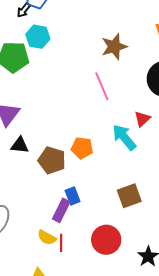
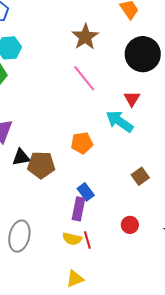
brown pentagon: (52, 160) -> (41, 165), moved
brown square: (129, 196) -> (140, 176), size x0.7
red circle: (106, 240) -> (130, 225), size x0.6

